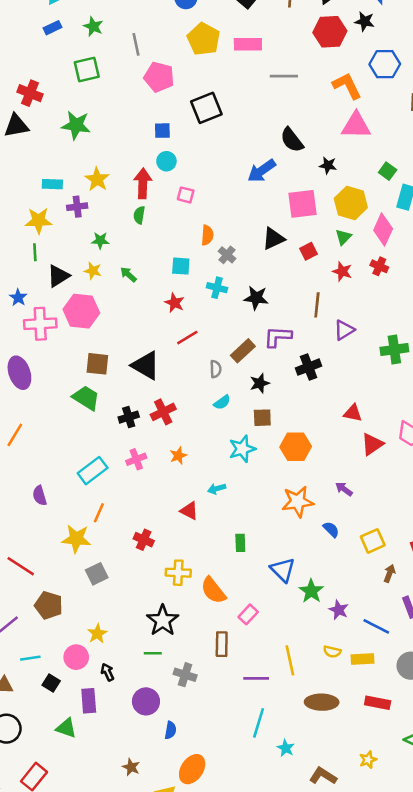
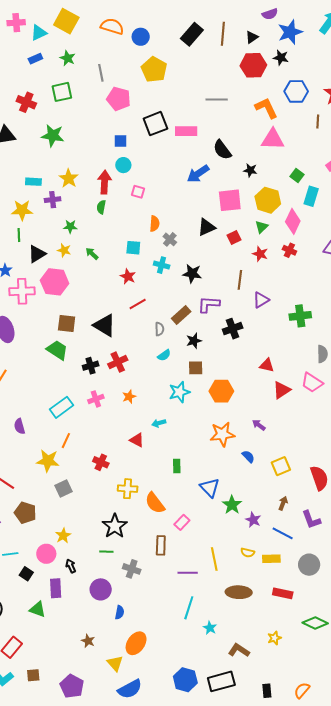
pink rectangle: (248, 44) -> (186, 131), moved
red cross: (30, 93) -> (26, 102), moved
brown arrow: (389, 573) -> (283, 503), moved

